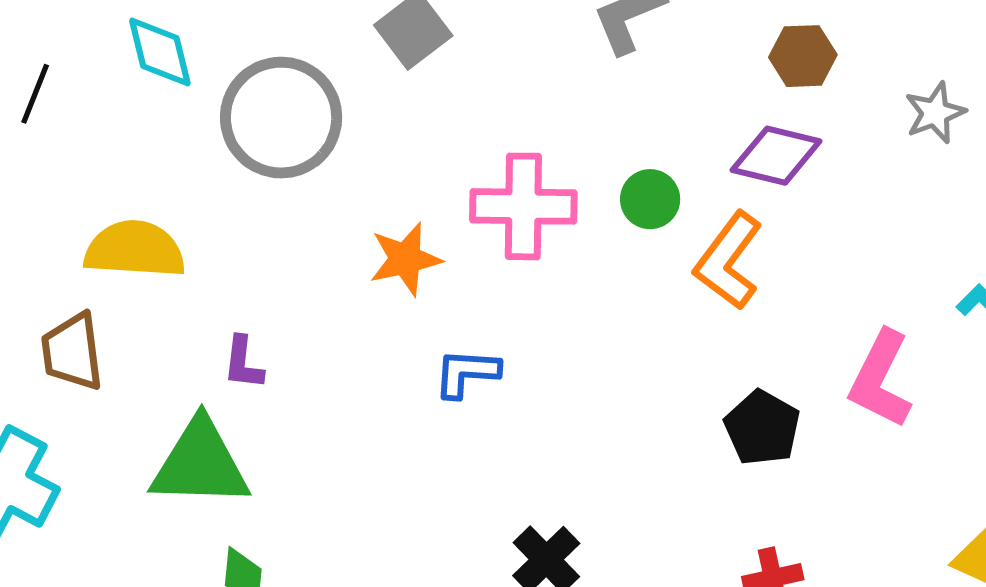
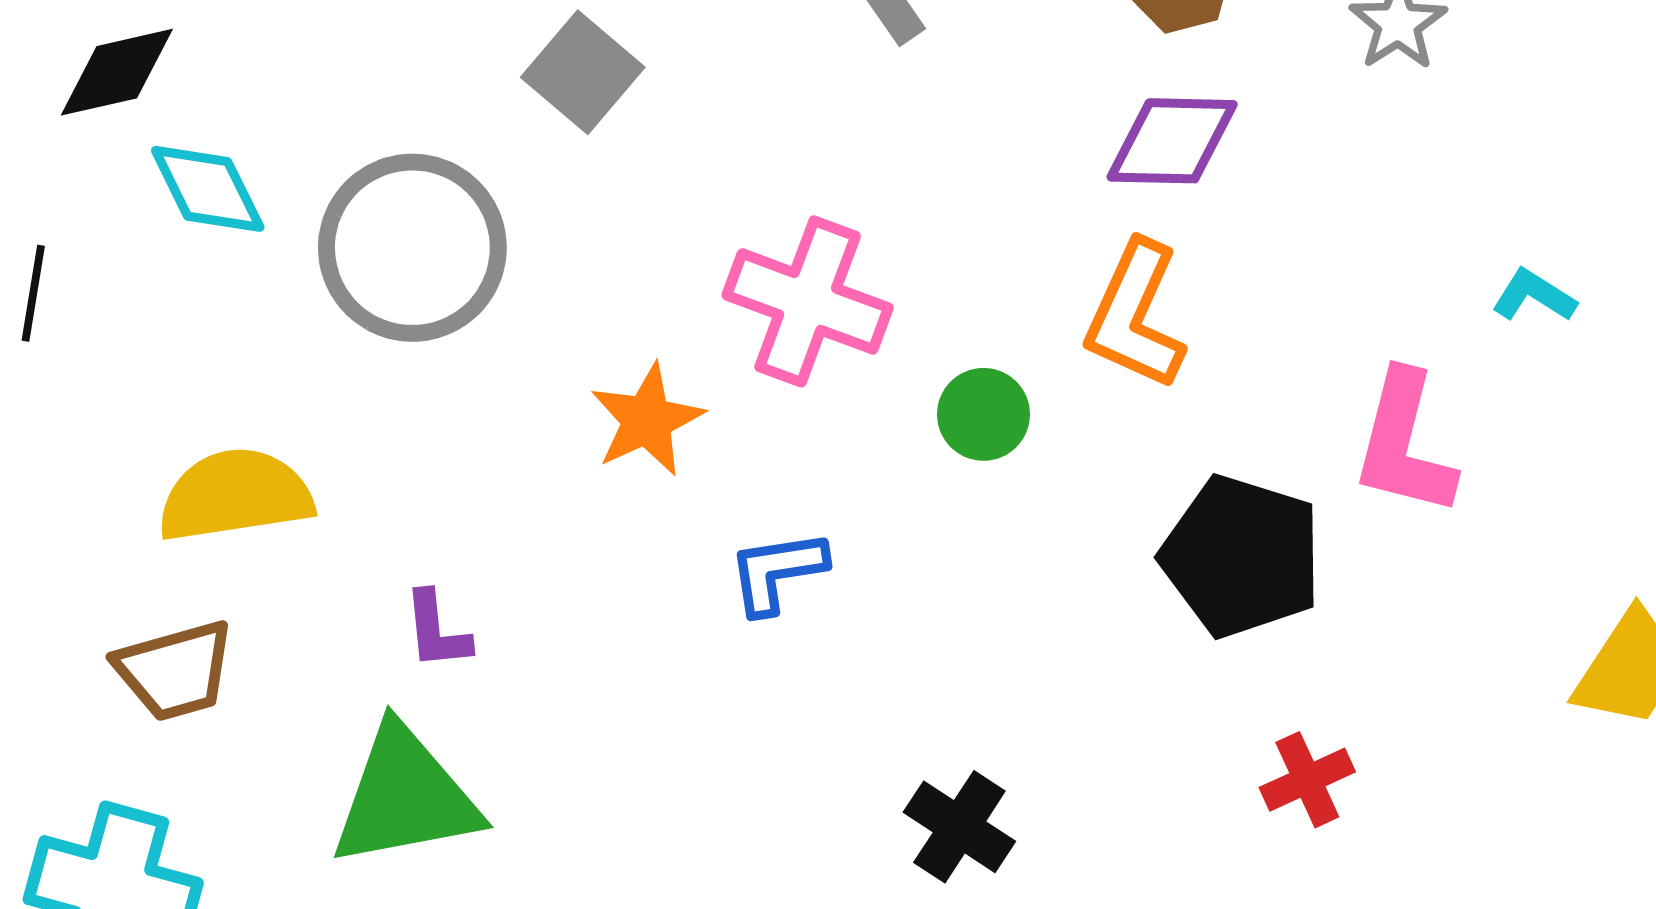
green circle: (650, 199) -> (983, 414), moved
pink cross: (523, 206) -> (808, 301), turned 32
brown trapezoid: (72, 352) -> (175, 671), turned -86
black pentagon: (762, 428) -> (1242, 556), size x1.4

